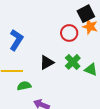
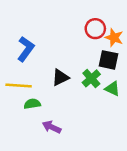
black square: (86, 14) -> (109, 60), moved, turned 36
red circle: (69, 33) -> (95, 29), moved

